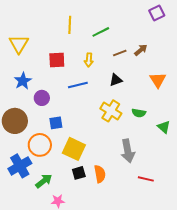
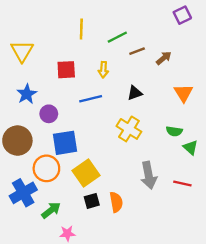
brown line: (120, 53) -> (137, 51), moved
green semicircle: (139, 113) -> (174, 131), moved
blue square: (56, 123) -> (65, 143), size x1.6
yellow square: (74, 149) -> (86, 173), turned 30
red line: (146, 179) -> (182, 183), moved

